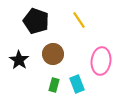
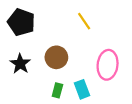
black pentagon: (36, 21) -> (21, 22), moved

